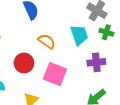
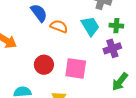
green cross: (106, 32) -> (116, 26), moved
orange semicircle: (47, 41) -> (59, 26), moved

